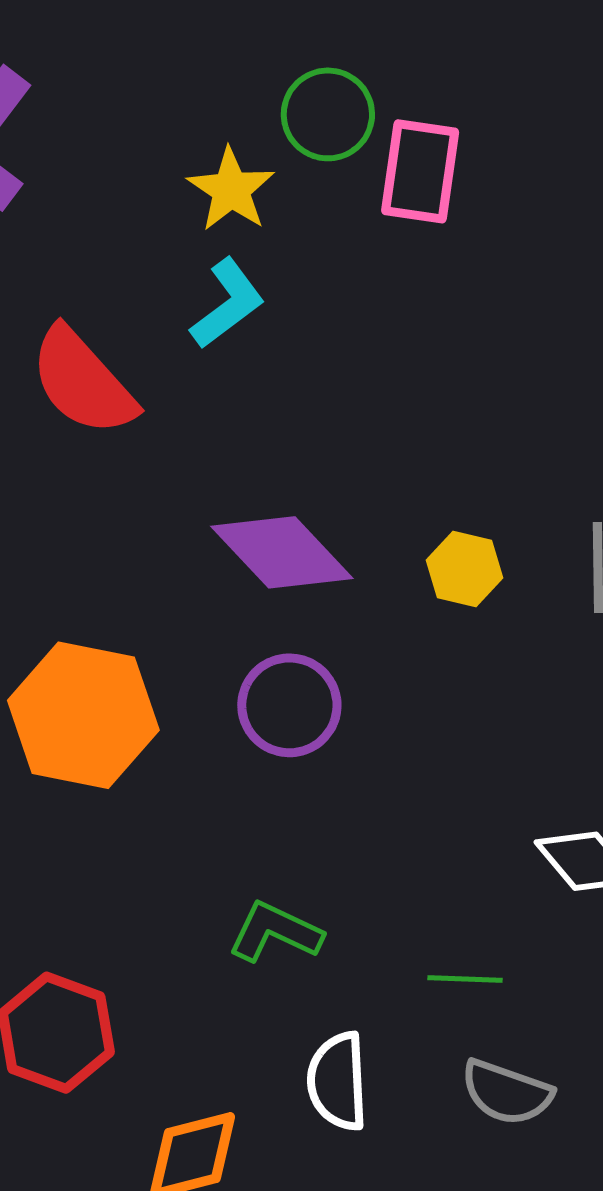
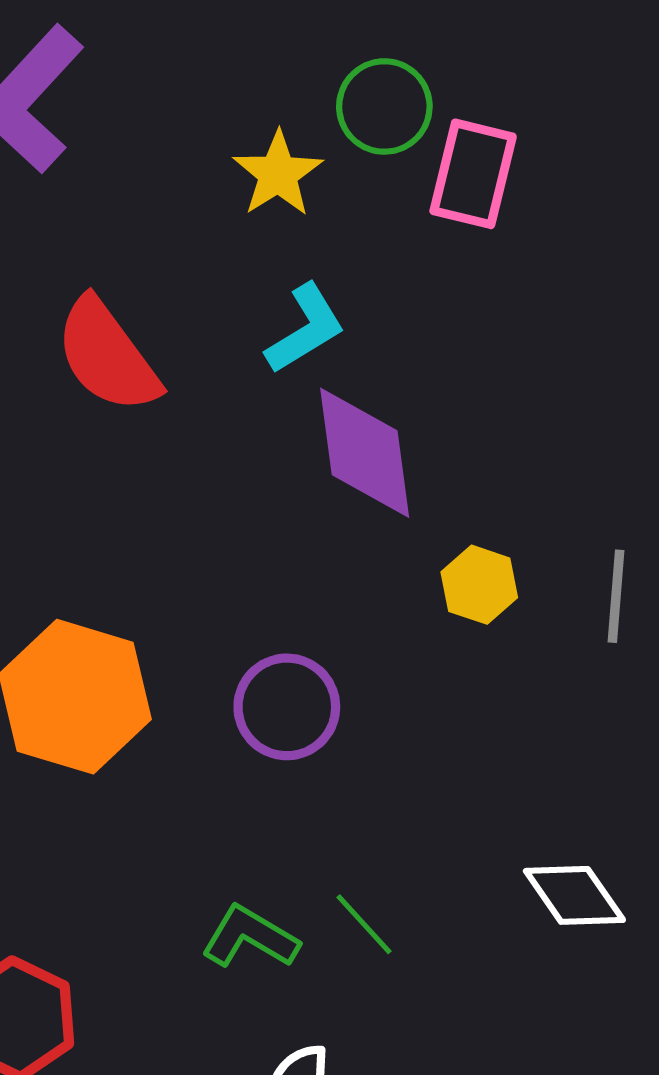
cyan L-shape: (227, 304) -> (305, 329), moved
purple diamond: (282, 552) -> (365, 453), moved, turned 30
green line: (465, 979) -> (364, 924), moved, turned 40

